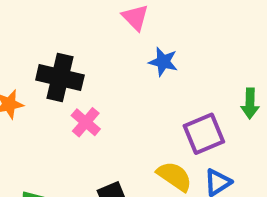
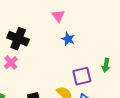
pink cross: (86, 122) -> (11, 63), moved

